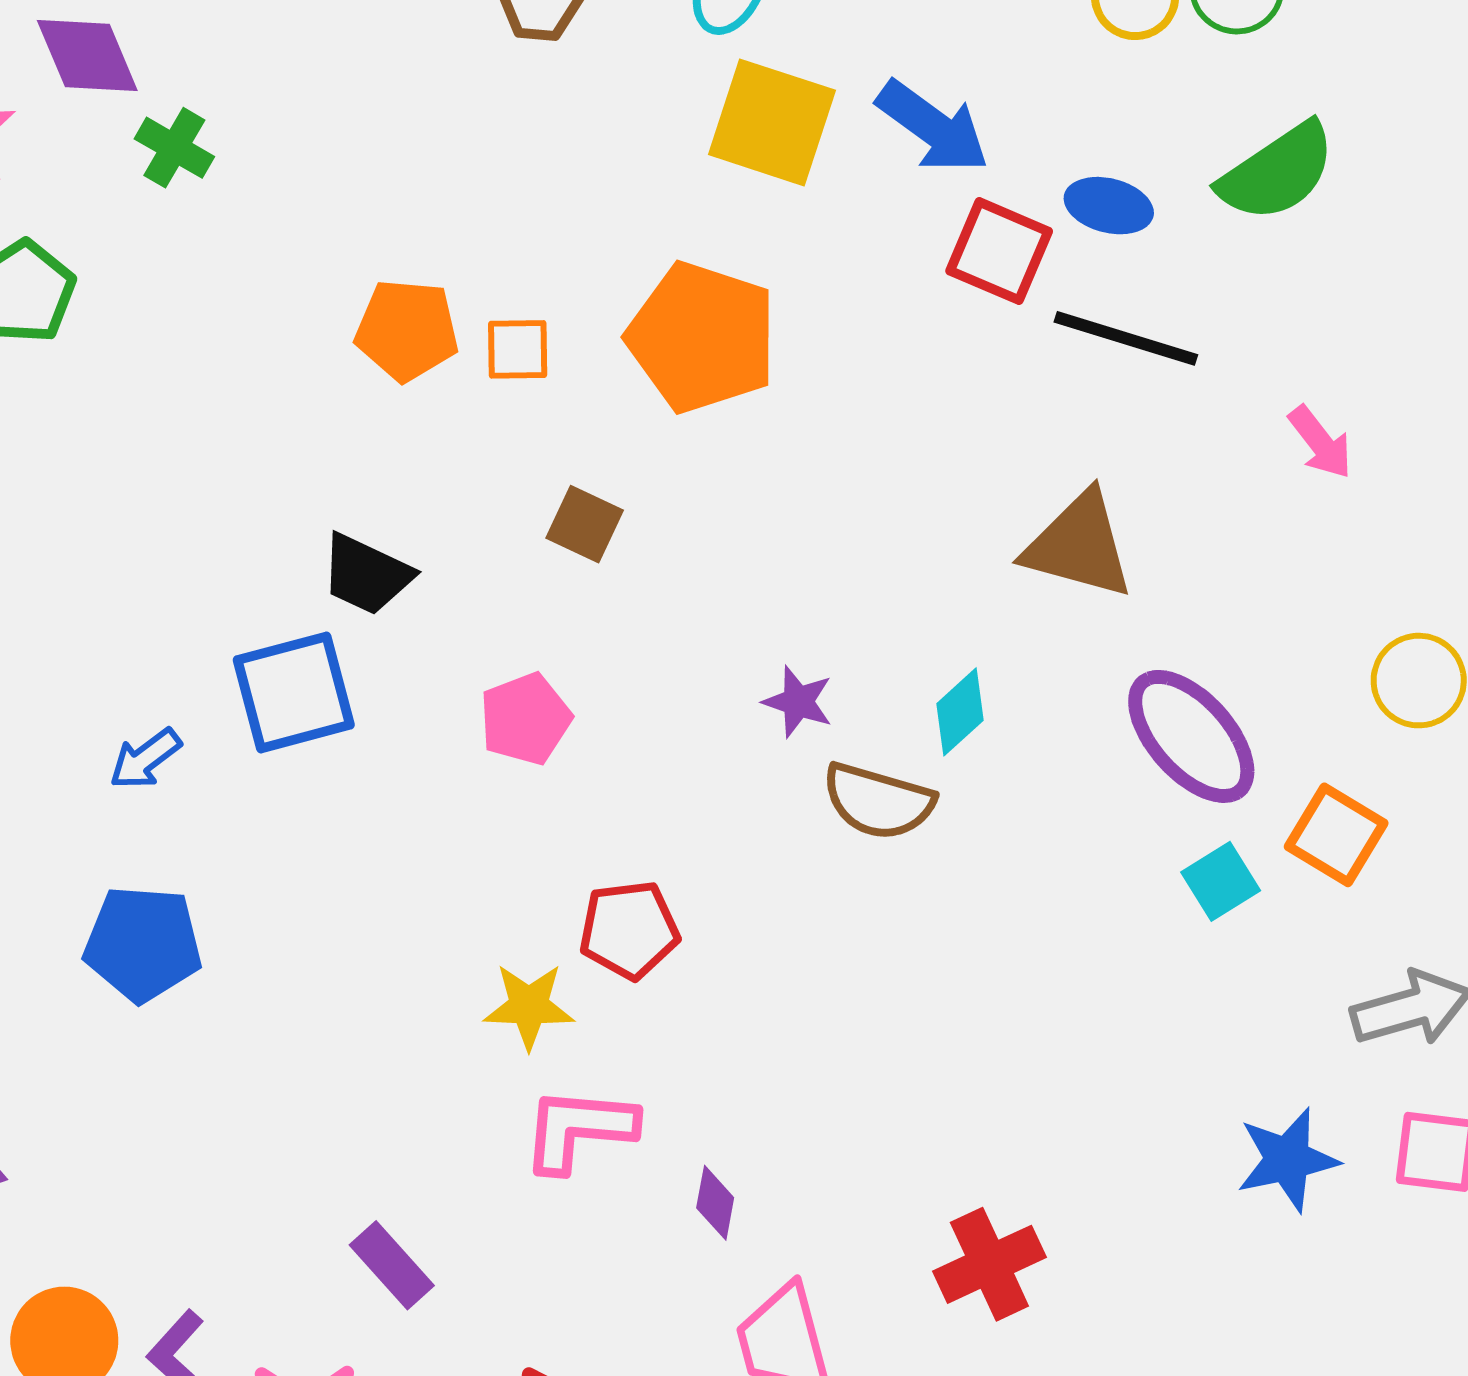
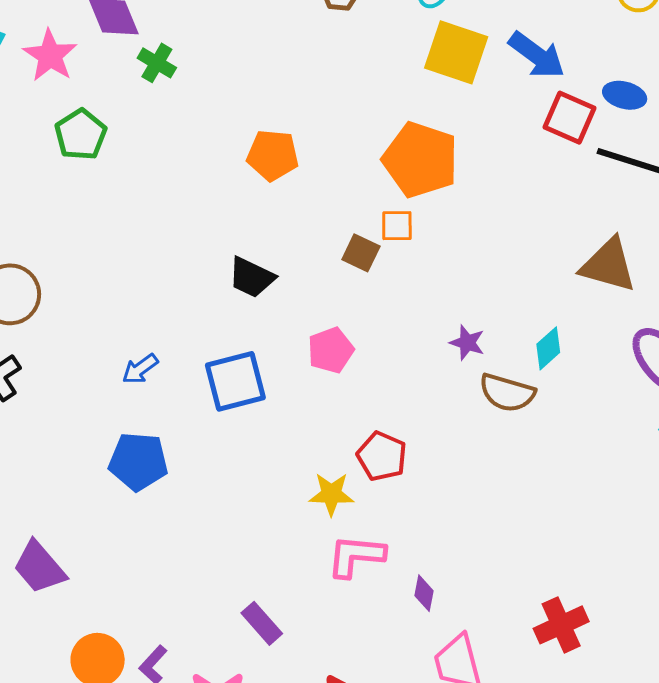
orange square: (518, 349) -> (397, 226), moved
blue square: (294, 692) -> (235, 381), moved
red pentagon: (629, 930) -> (382, 456), turned 30

